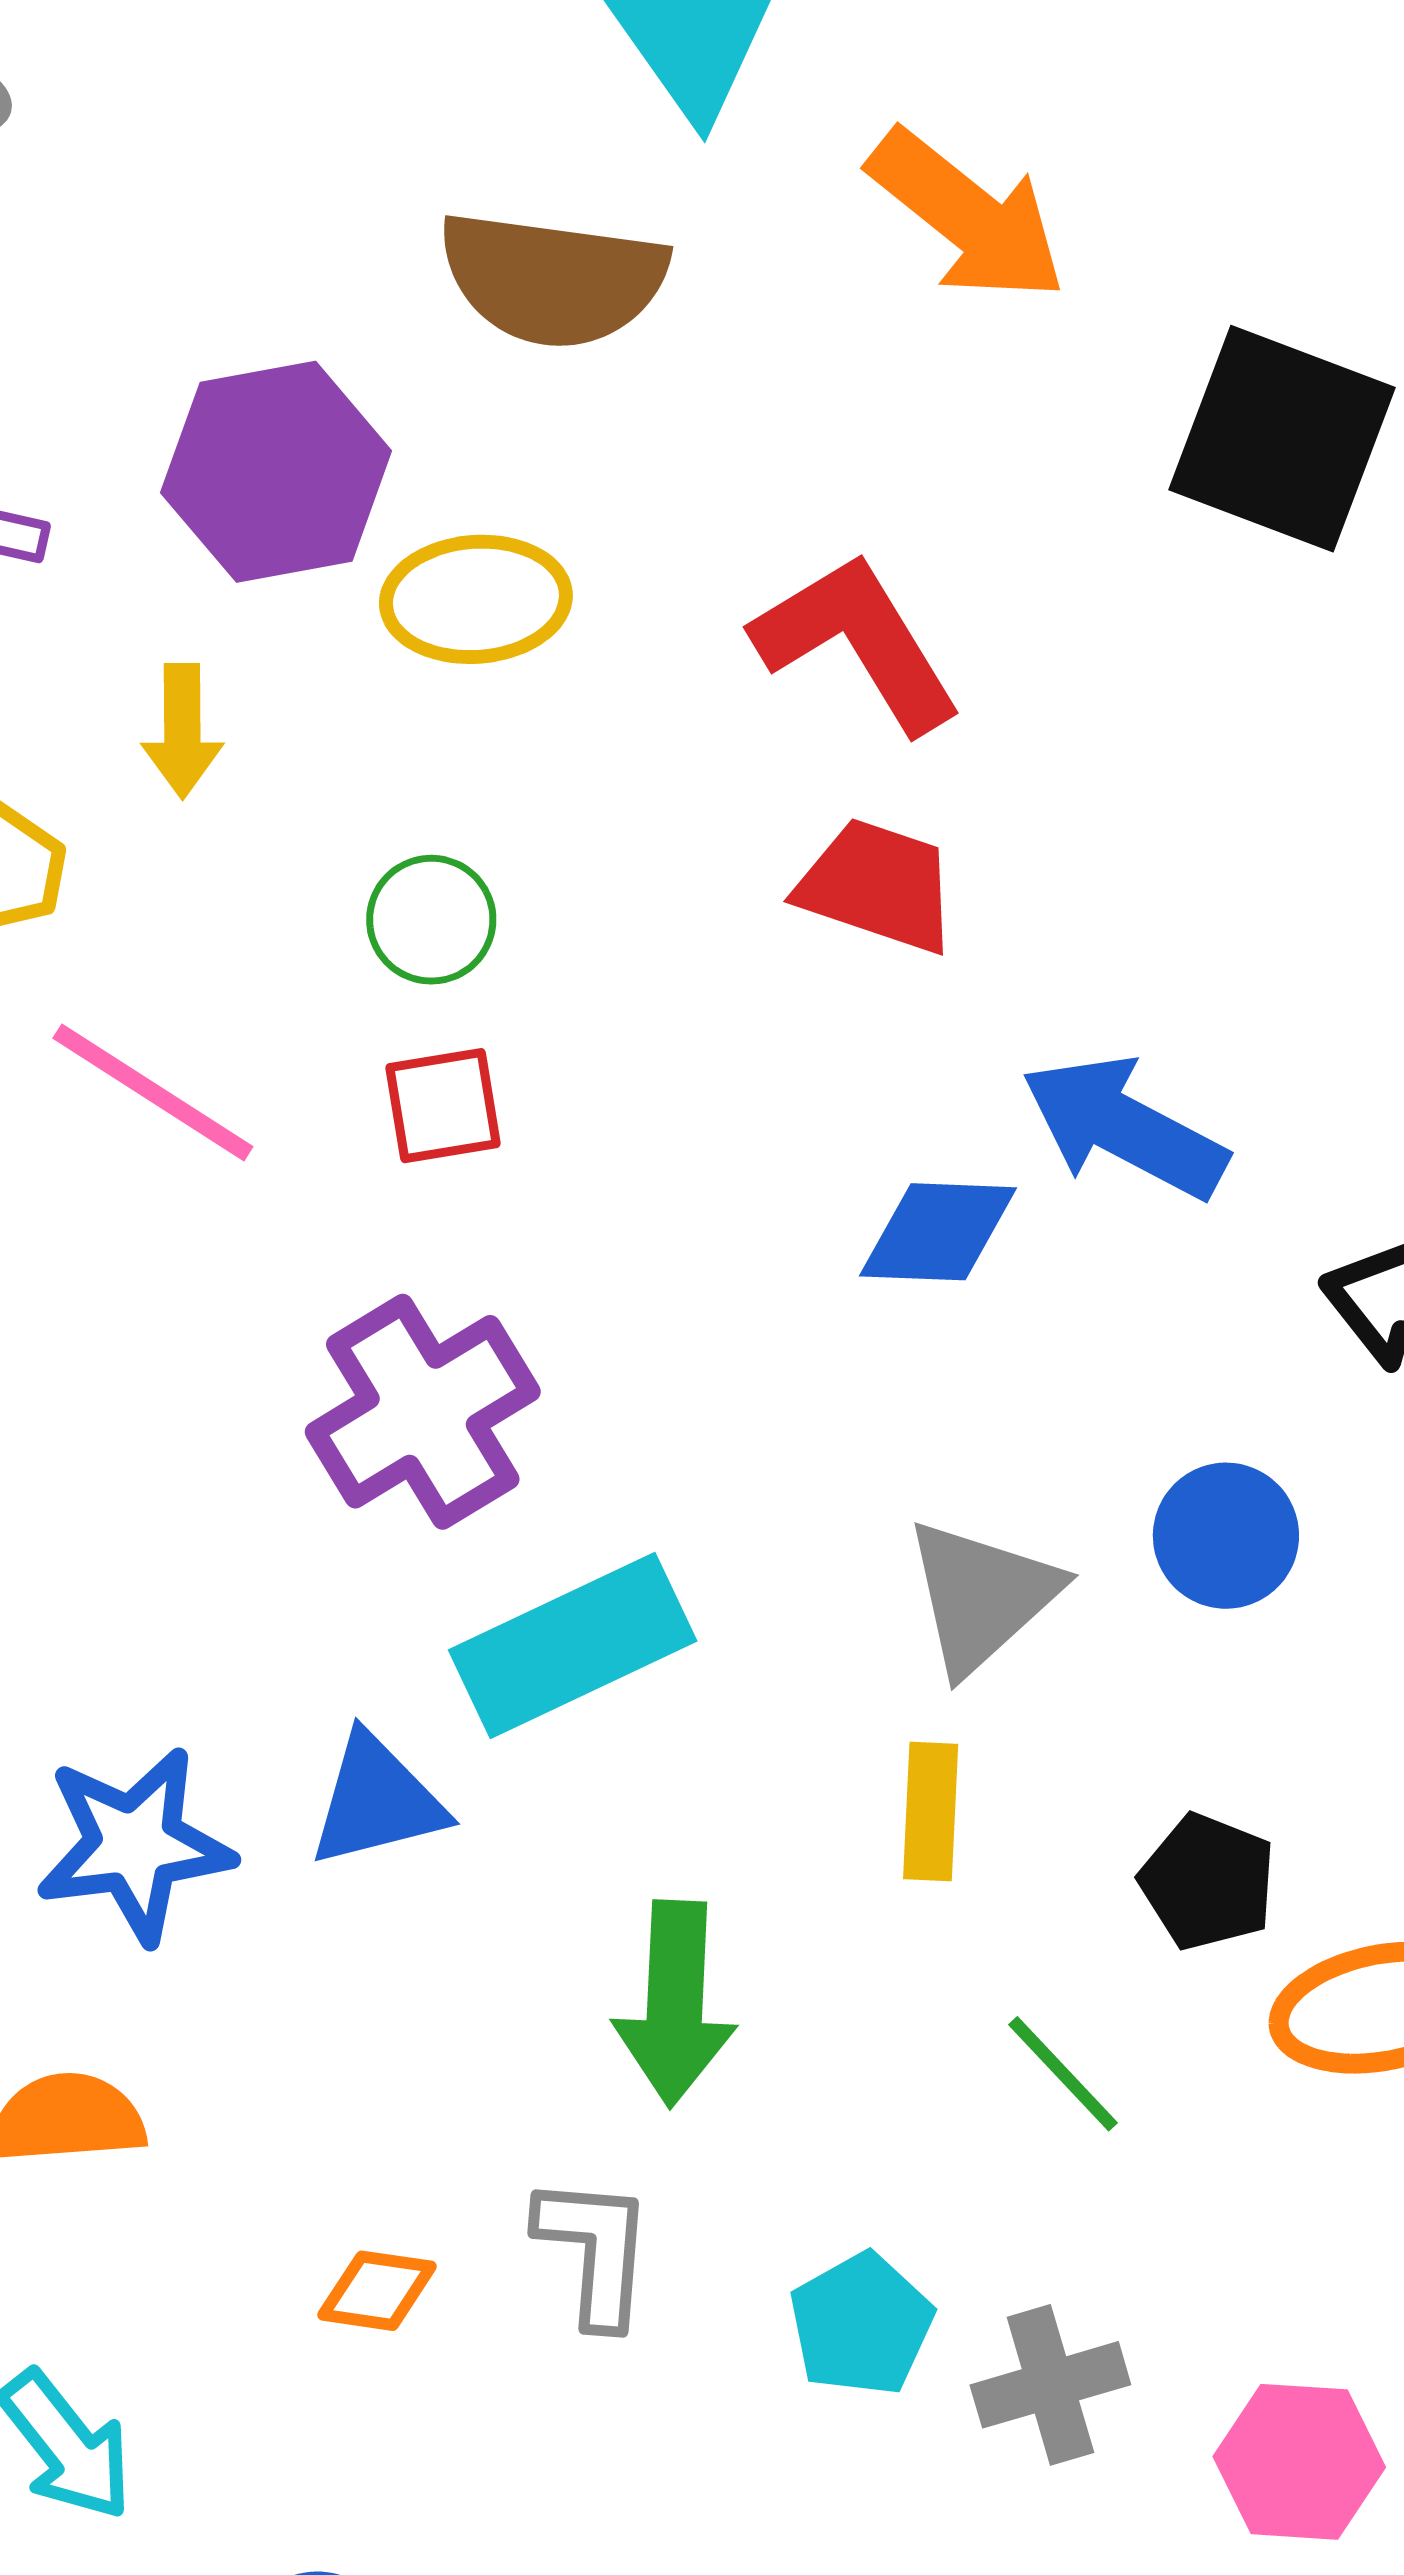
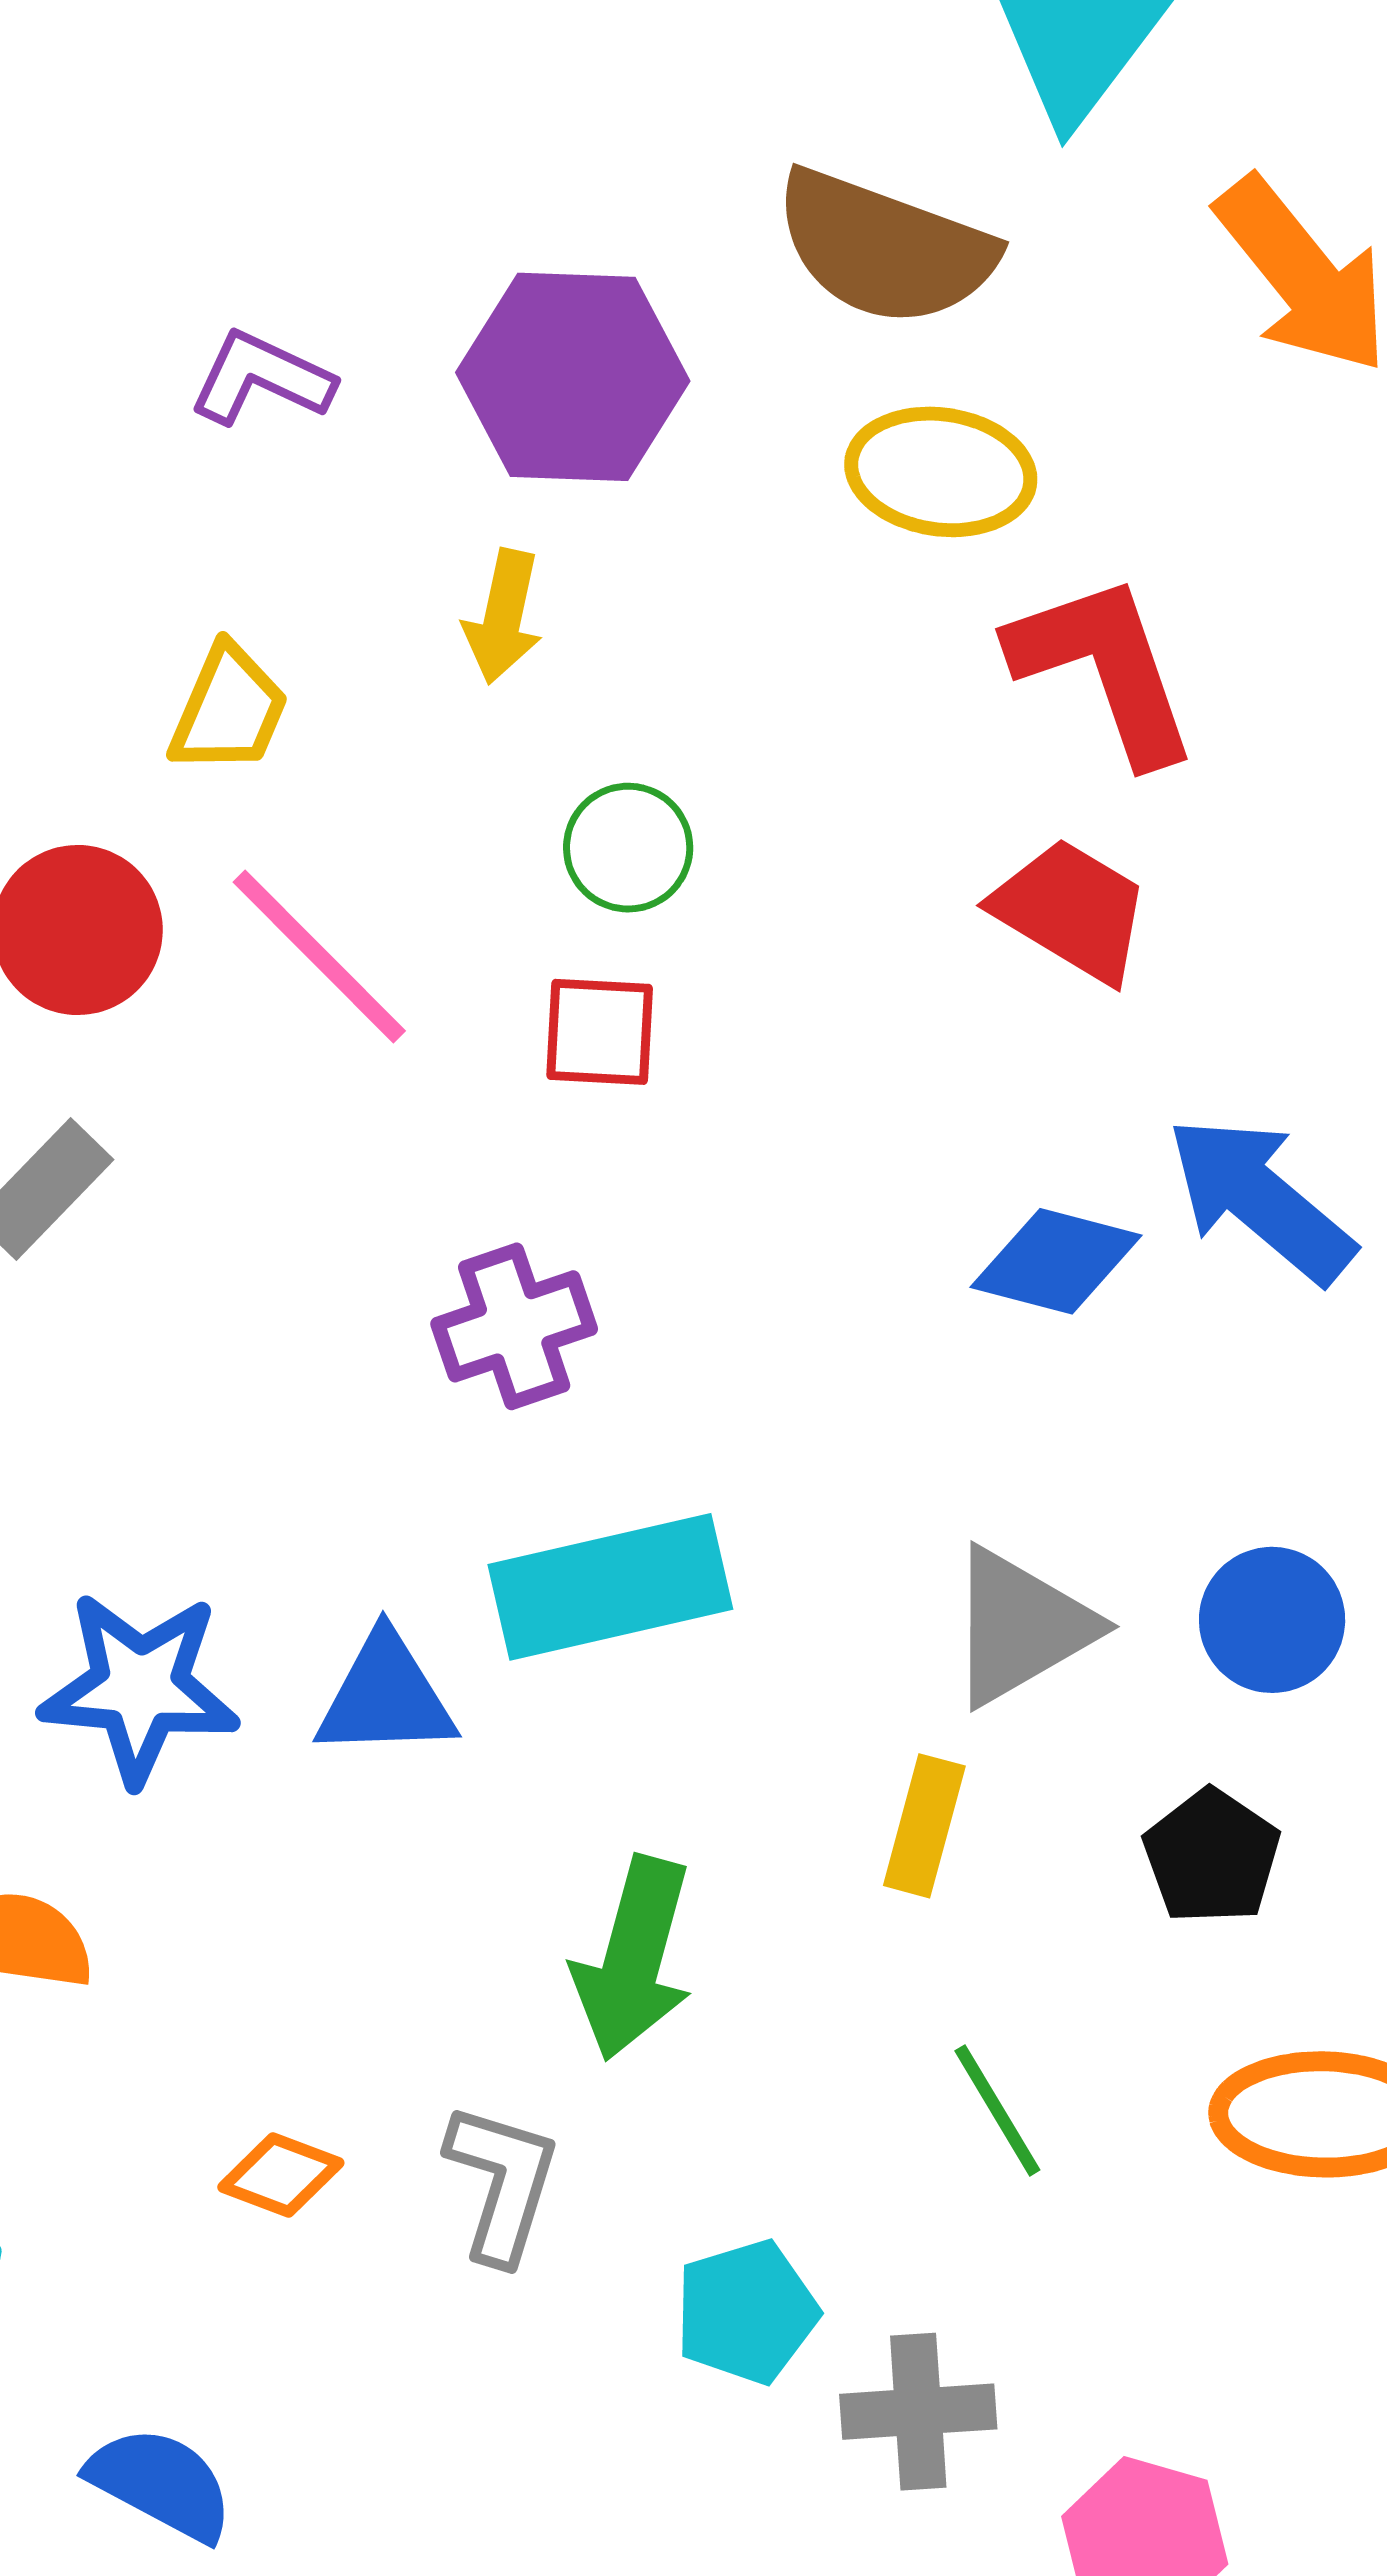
yellow ellipse: (476, 599) -> (941, 472), moved
yellow arrow: (182, 731) -> (503, 617), moved
purple cross: (423, 1412) -> (514, 1326), size x0.7
black pentagon: (1208, 1882) -> (1212, 1856), moved

